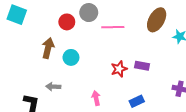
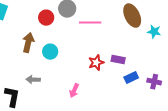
brown ellipse: (157, 20) -> (132, 16), turned -55
pink arrow: (96, 98) -> (74, 91), turned -144
blue rectangle: (137, 101) -> (131, 78), moved

